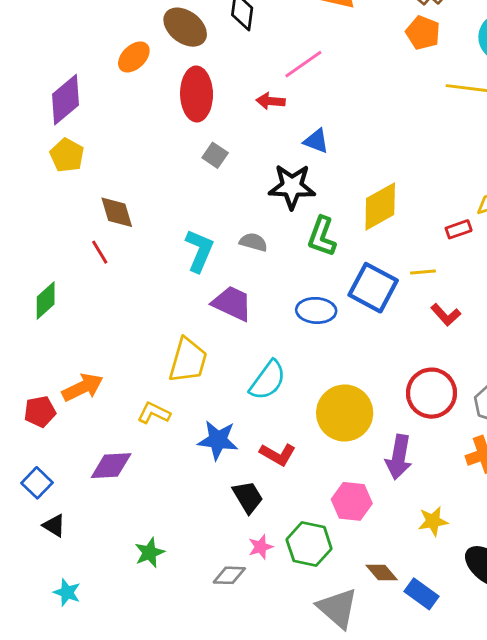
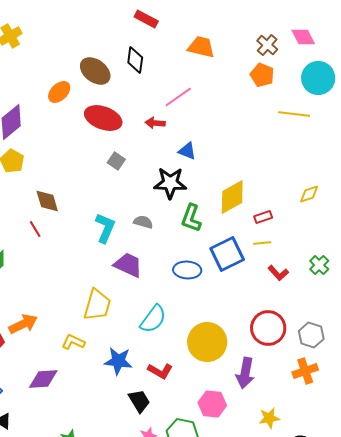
red ellipse: (197, 94) -> (103, 118), turned -69
red rectangle: (459, 229) -> (263, 217), moved
blue square: (373, 288) -> (227, 254), turned 36

